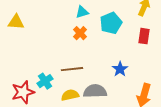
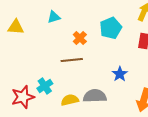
cyan triangle: (82, 12) -> (54, 17), moved
brown line: (72, 69) -> (72, 60), moved

